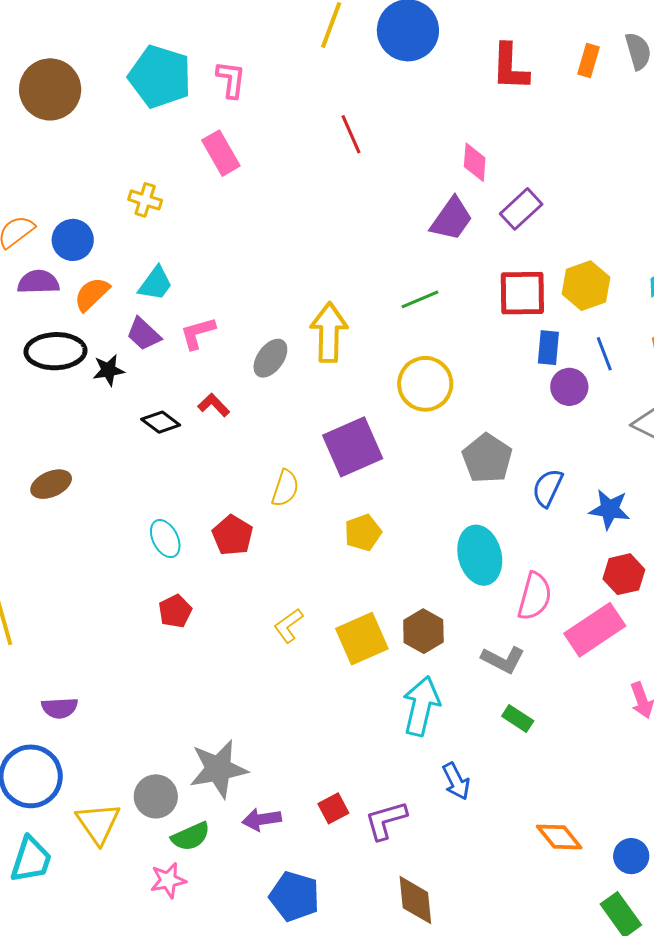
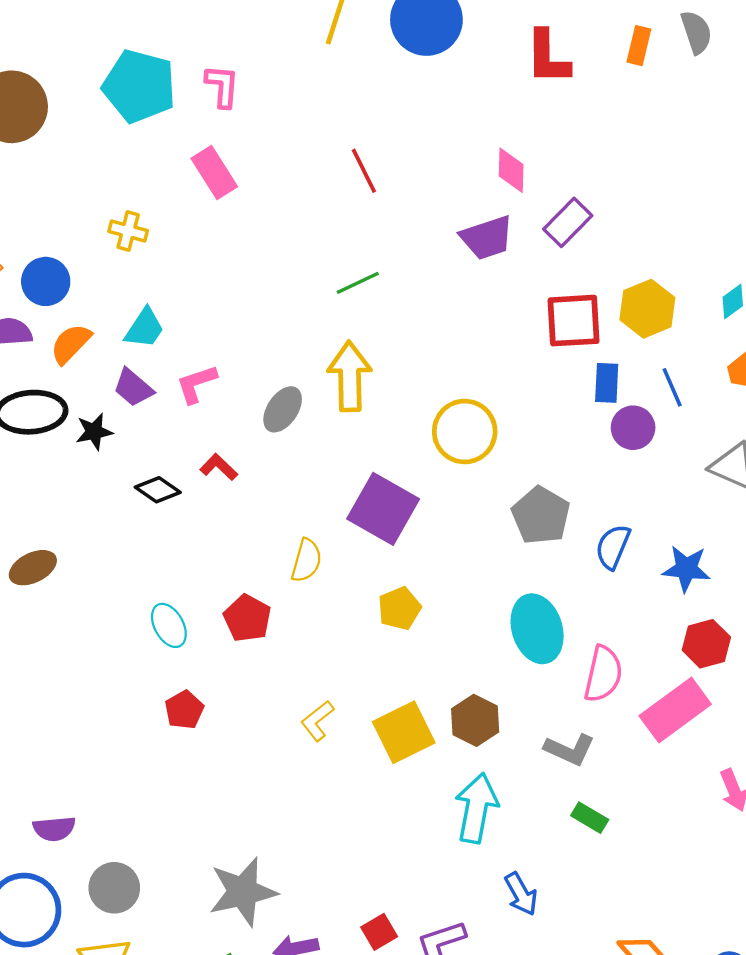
red line: (351, 134) -> (364, 171), moved
purple trapezoid: (451, 219) -> (487, 238), turned 39
green line: (420, 299) -> (358, 283), moved
purple square: (353, 447) -> (383, 509), turned -34
gray circle: (156, 796) -> (114, 888), moved

